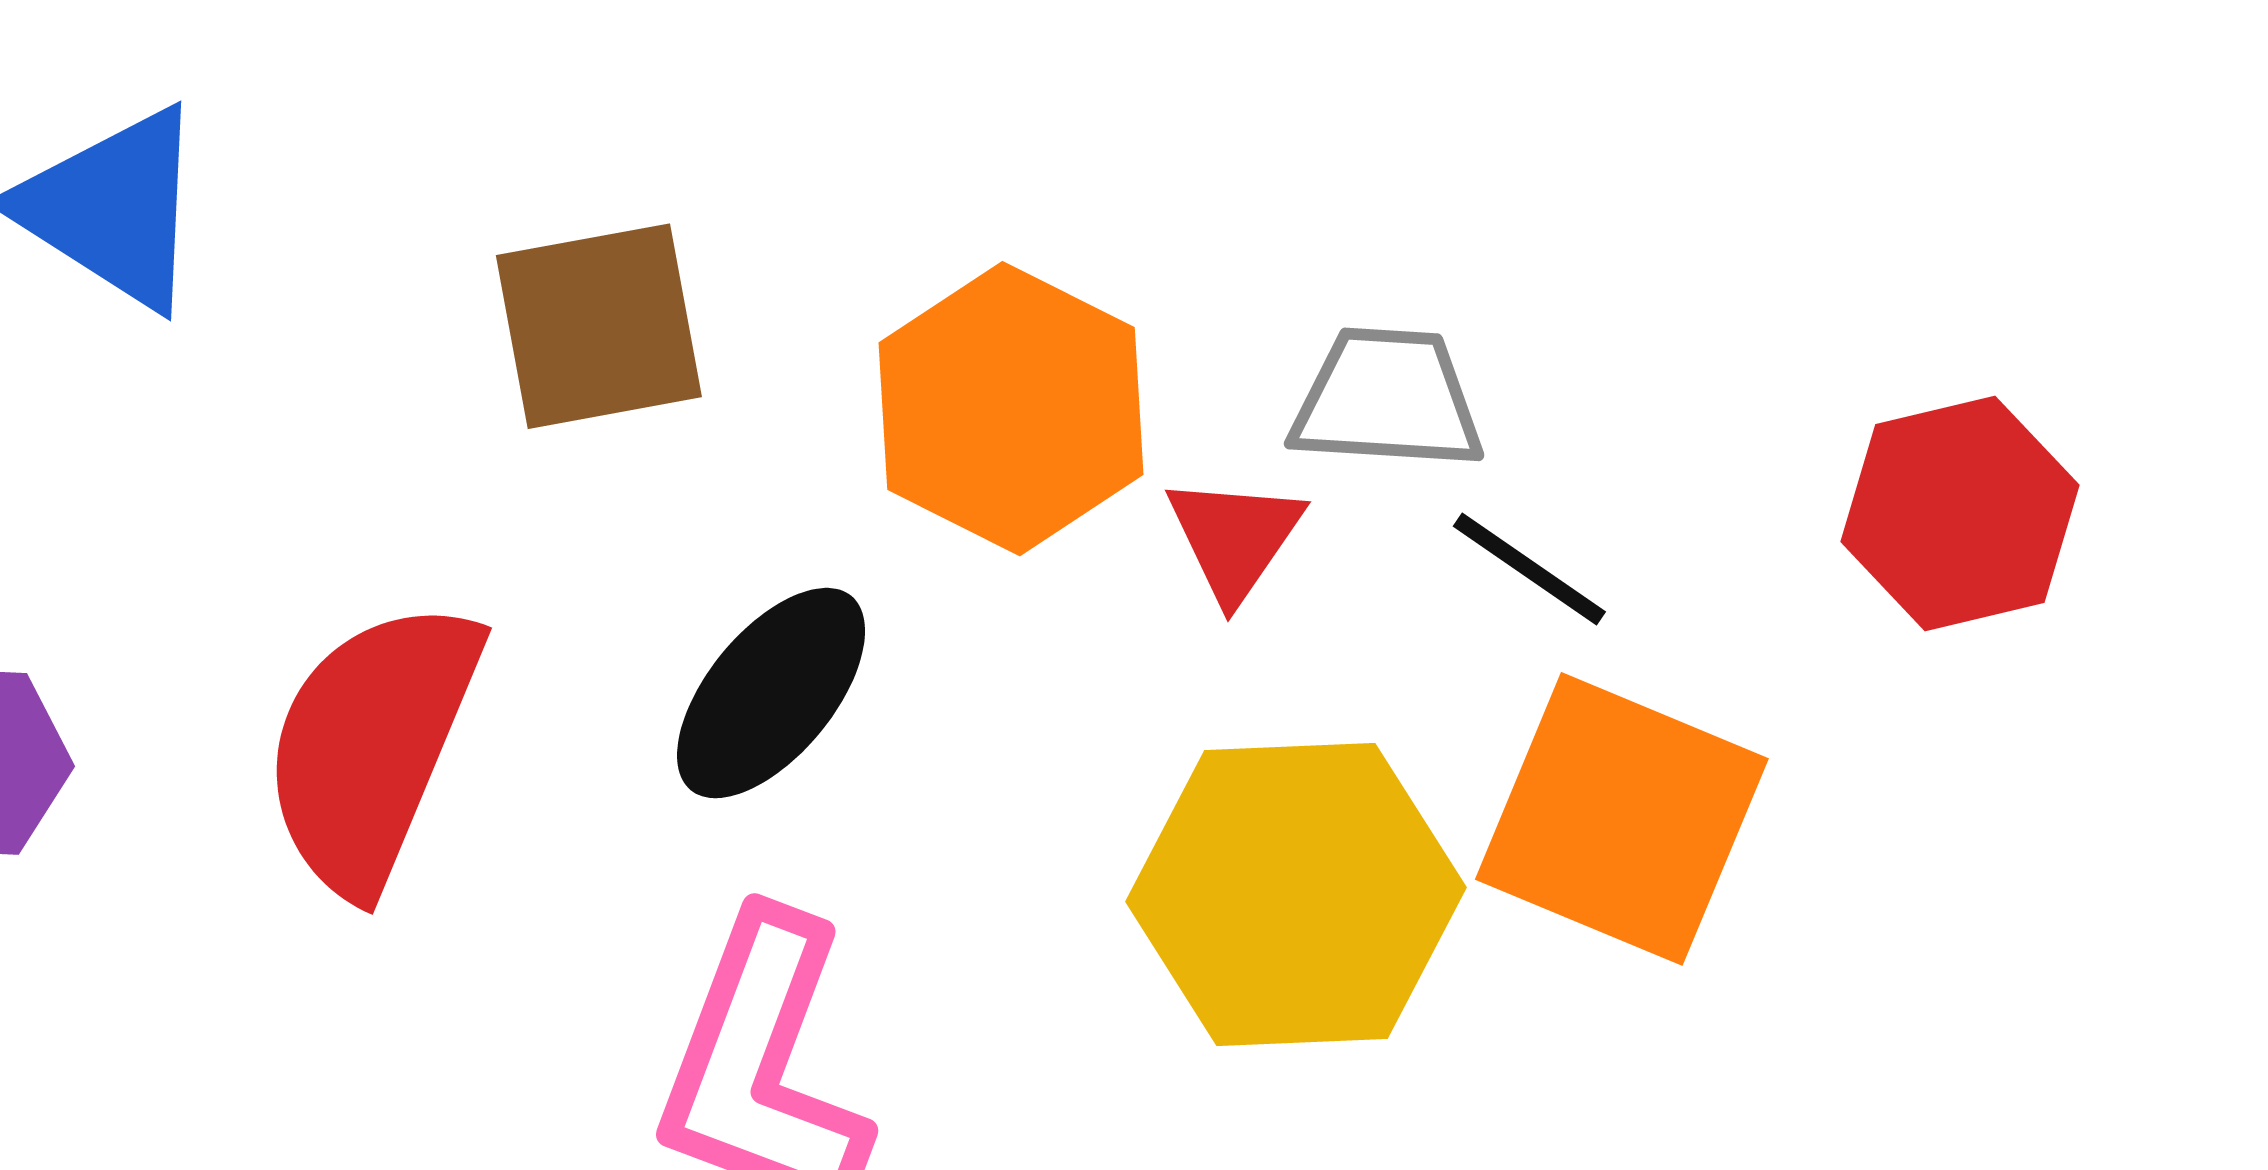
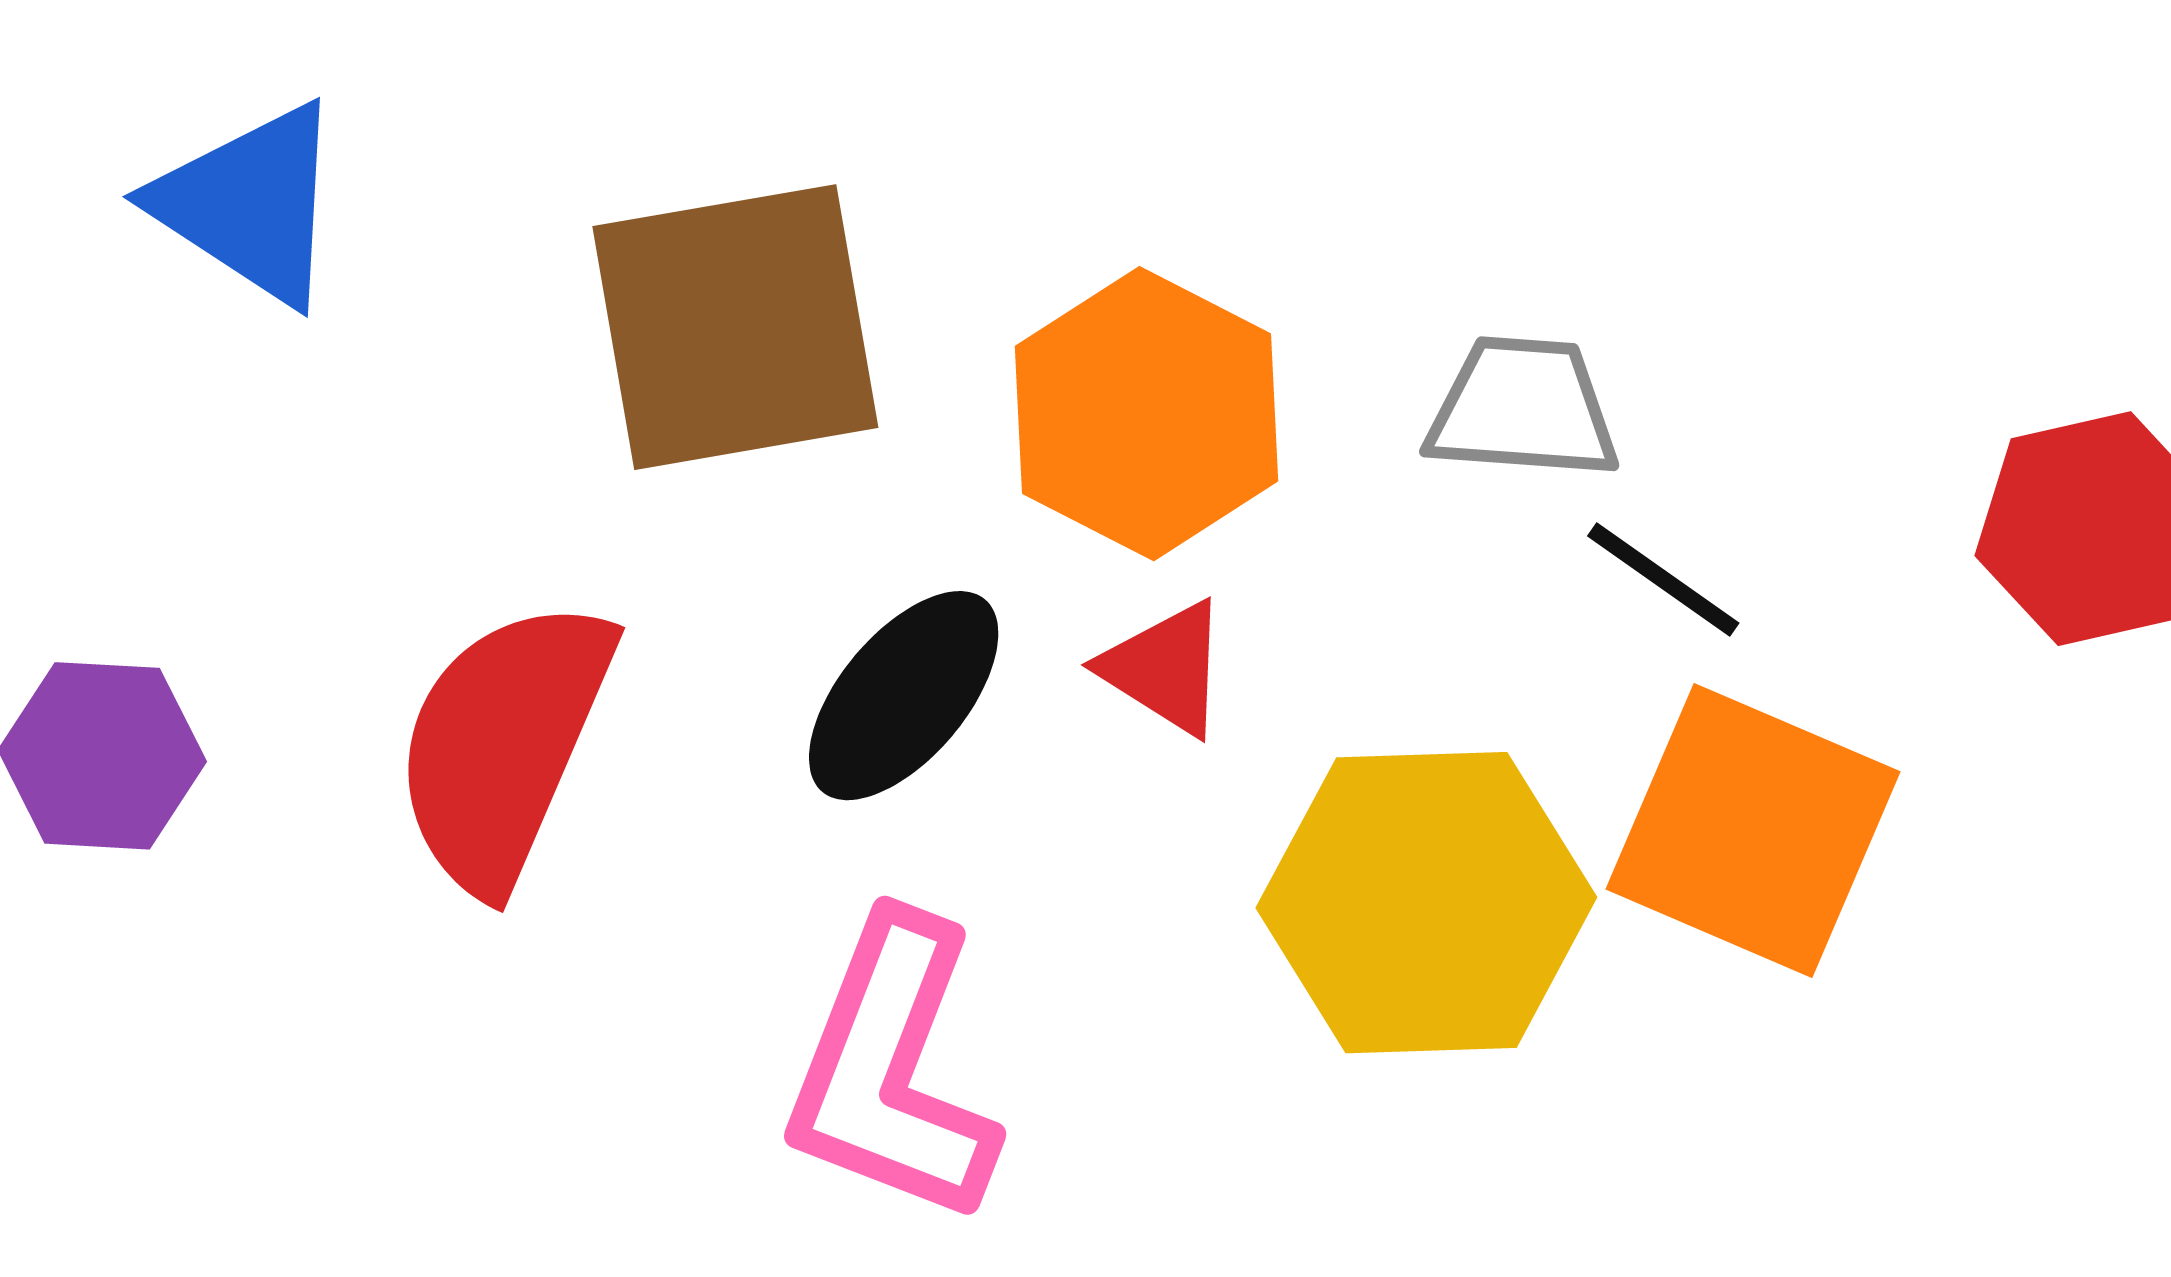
brown square: (599, 326) -> (735, 327), size x1.4
red triangle: (1235, 538) -> (1165, 668), moved, turned -33

